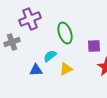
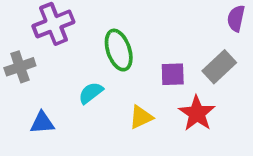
yellow triangle: (66, 69) -> (141, 117), moved
blue triangle: (36, 70) -> (42, 123), moved

